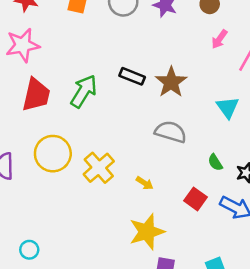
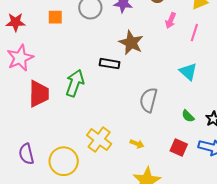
brown star: (171, 82) -> (131, 43), moved
gray semicircle: (171, 132) -> (149, 100), turned -80
yellow circle: (53, 154) -> (64, 161), moved

